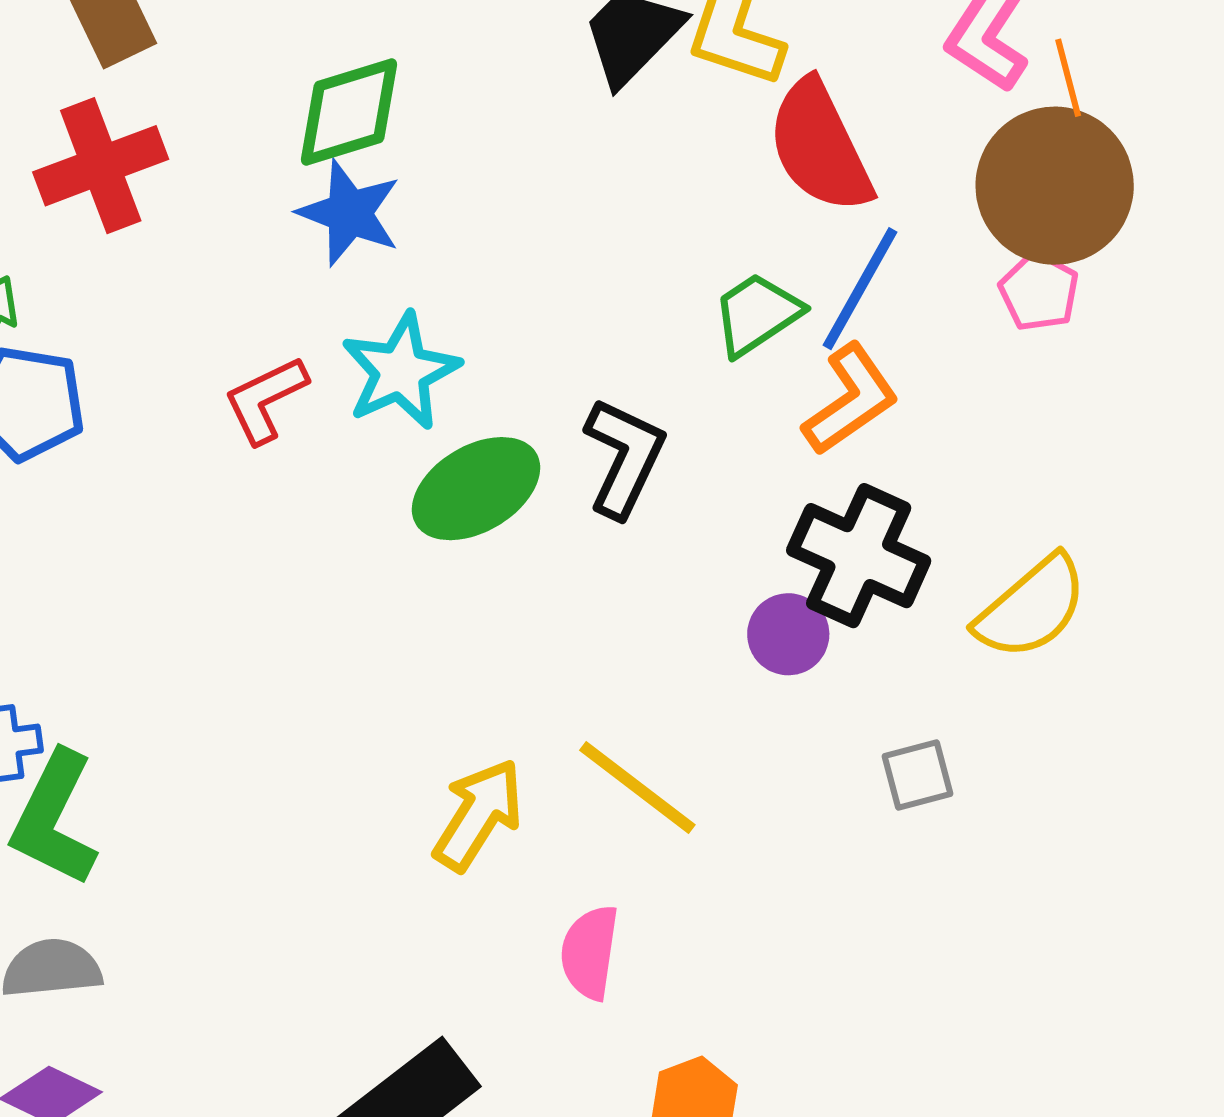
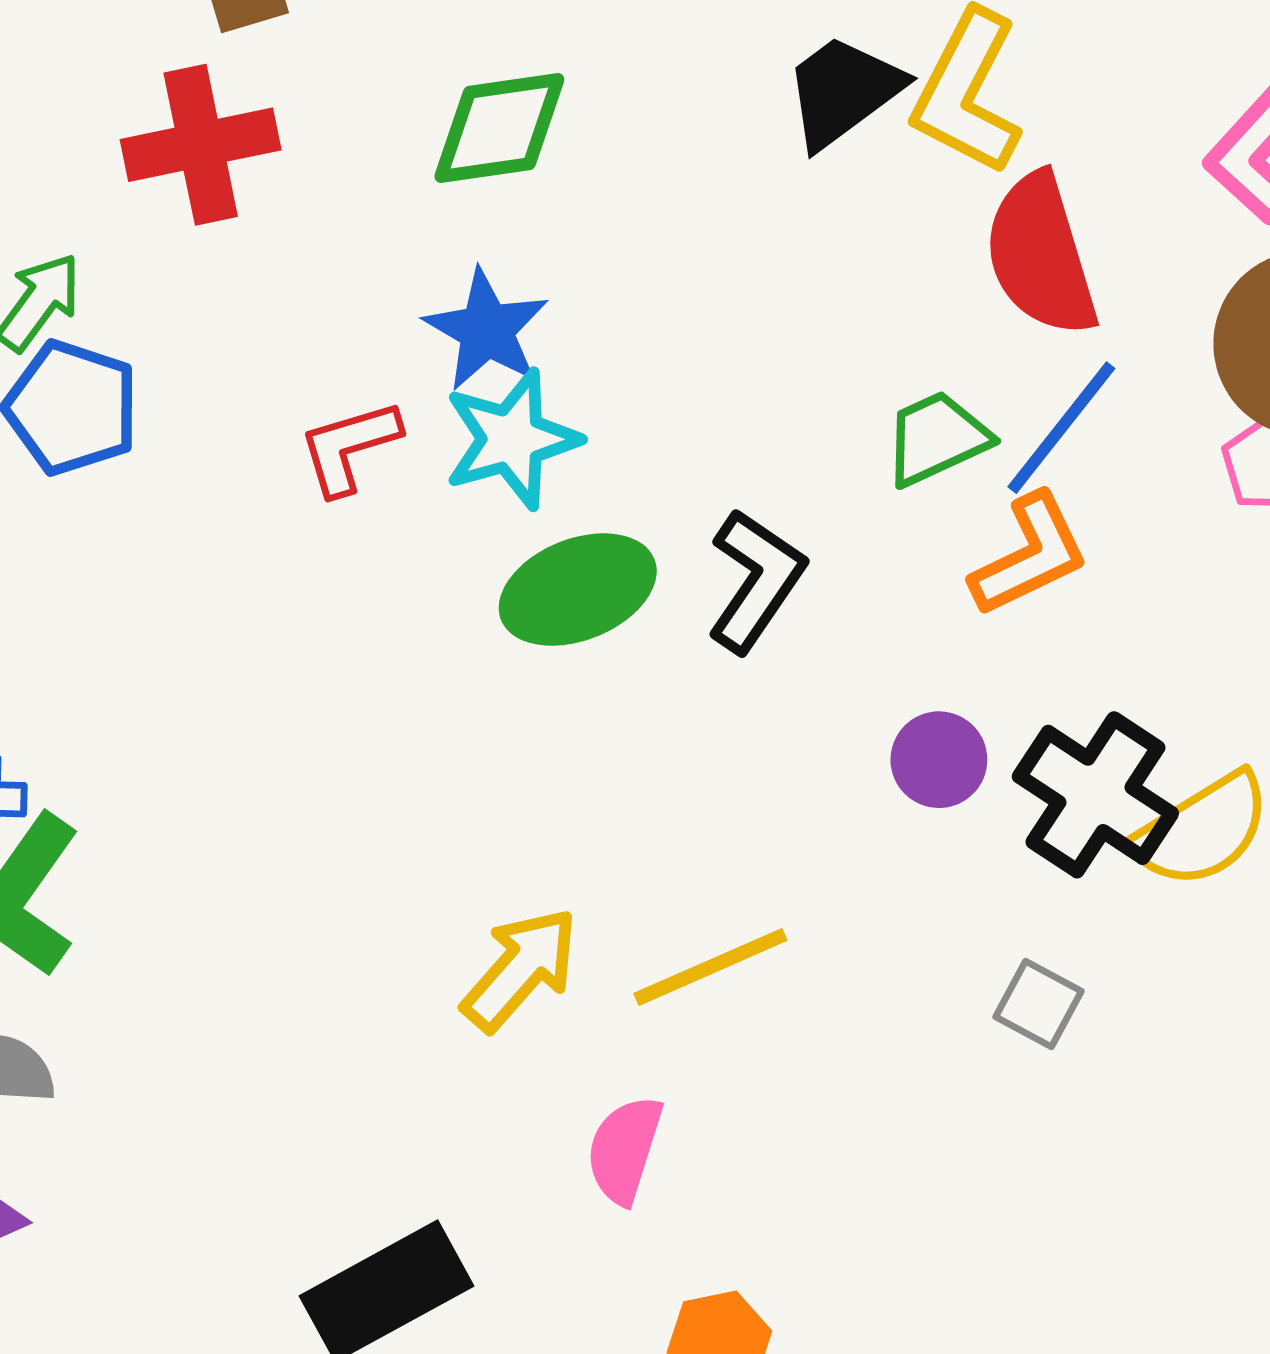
blue star: (349, 213) -> (487, 330), moved
black cross: (859, 556) -> (1095, 795), moved
purple circle: (788, 634) -> (939, 760), moved
gray square: (918, 775) -> (1039, 1004), turned 34
yellow line: (637, 787) -> (710, 967), turned -70

